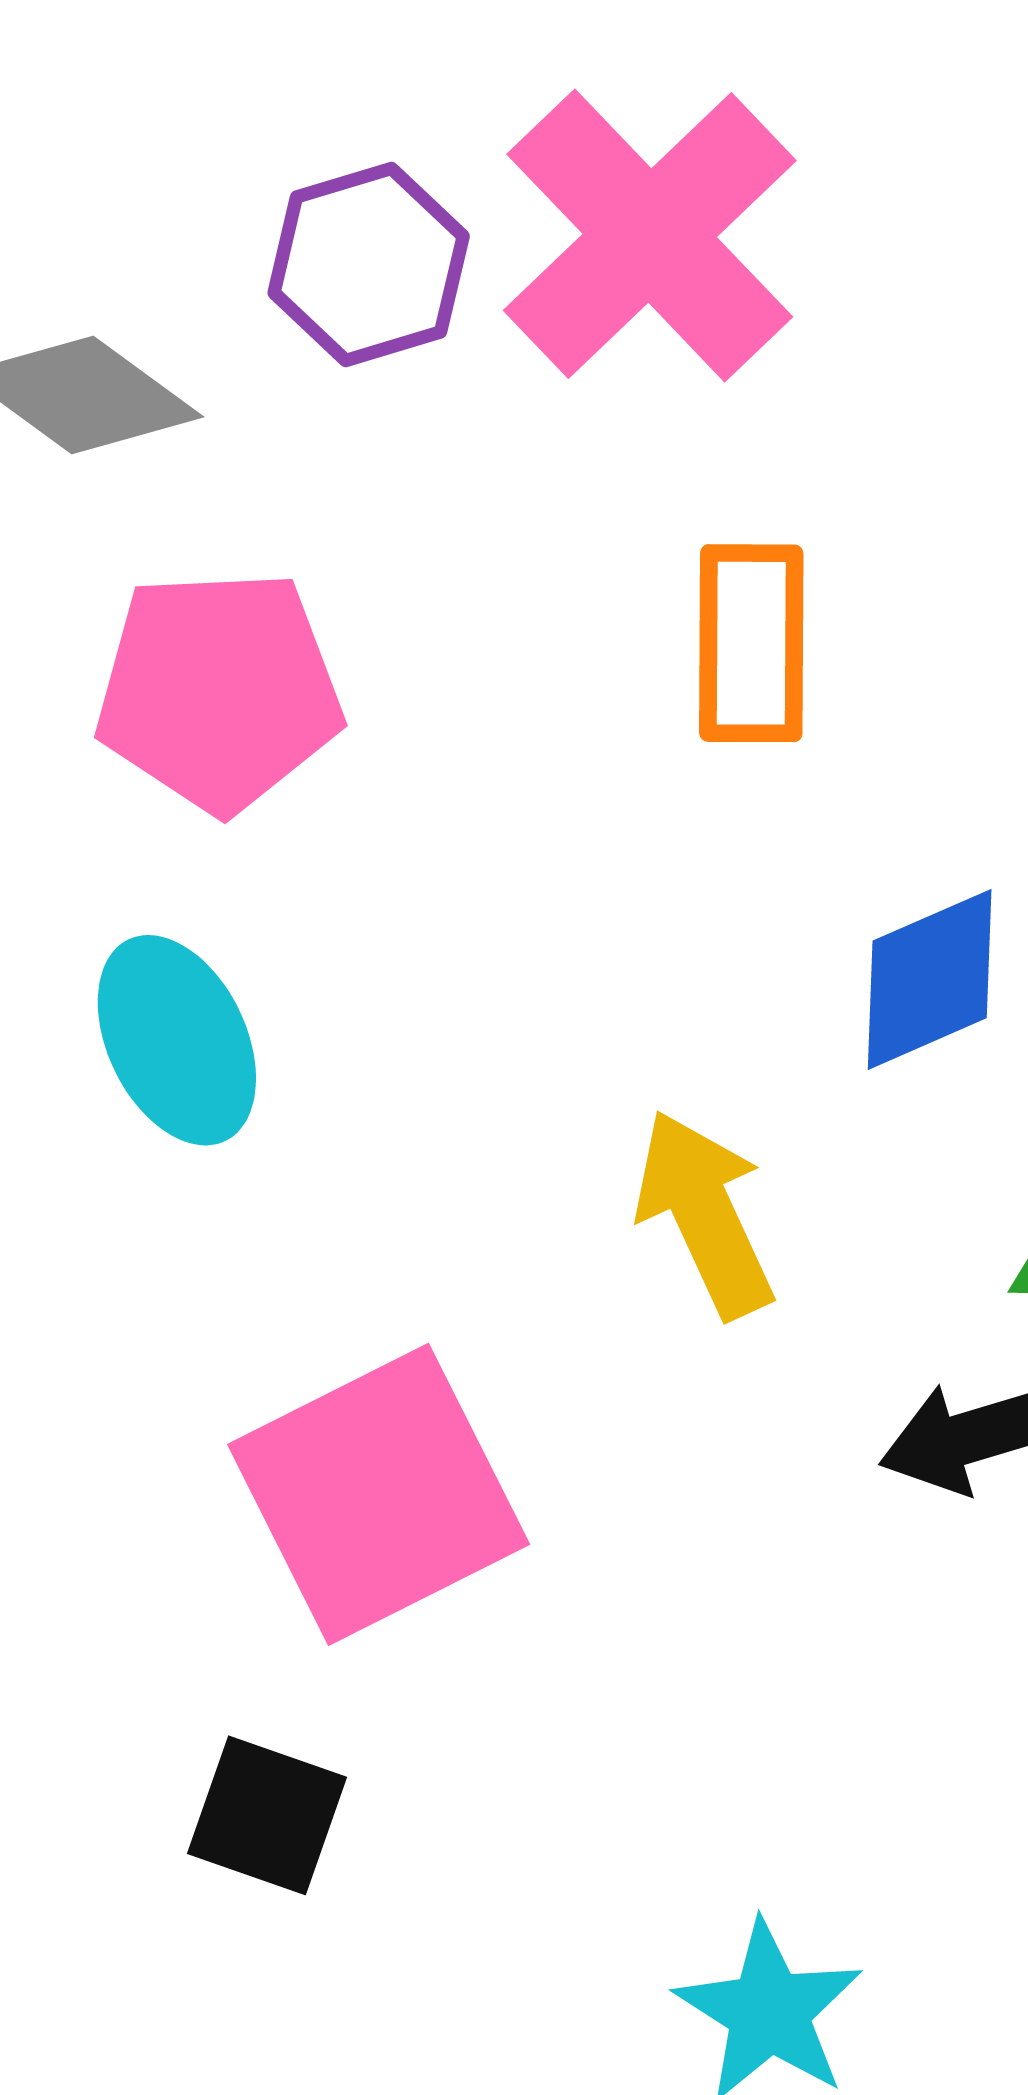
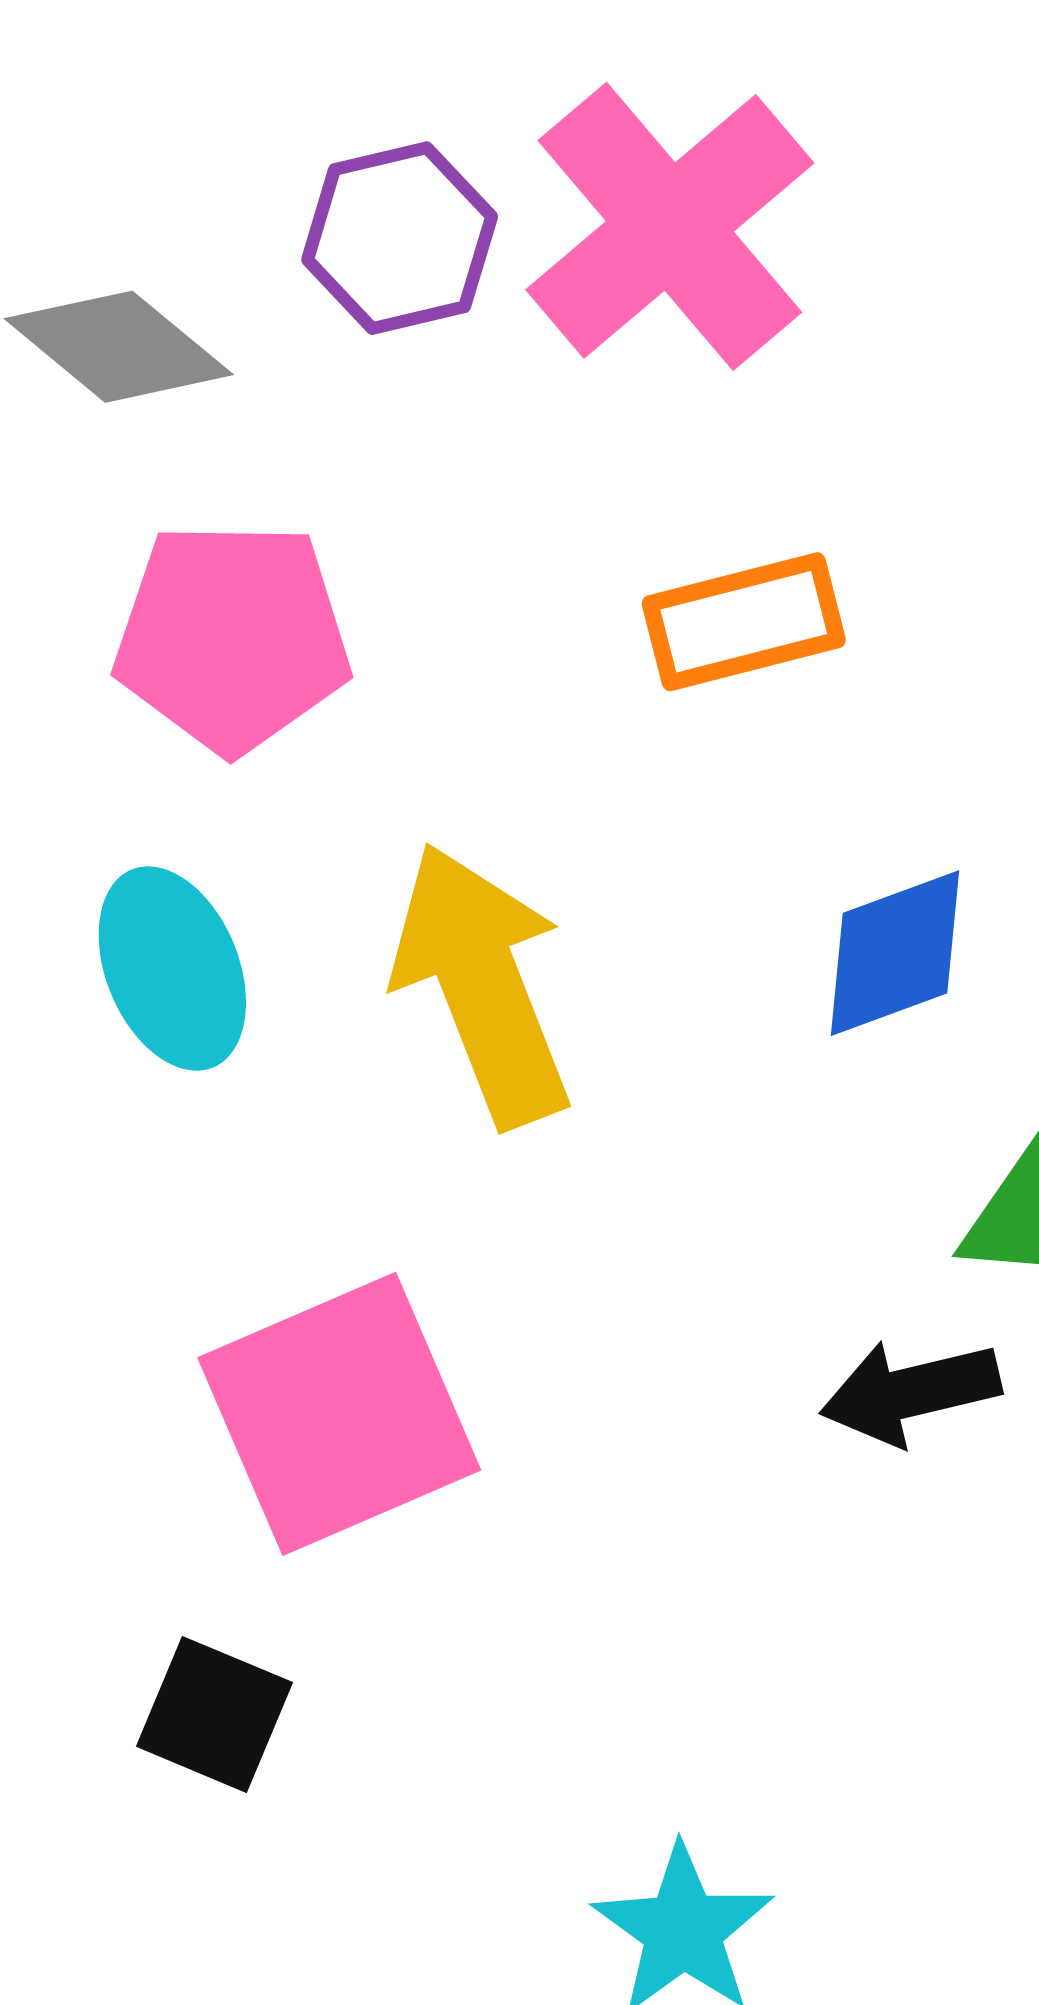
orange rectangle: (751, 643) -> (744, 622), turned 72
yellow arrow: (705, 1214) -> (482, 985), moved, size x1.4

